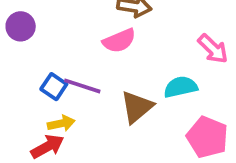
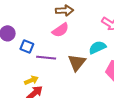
blue square: (54, 87) -> (27, 47), moved
yellow arrow: (61, 123) -> (31, 80), moved

